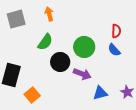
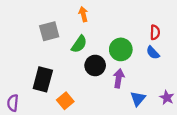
gray square: (16, 19) -> (49, 31), moved
purple arrow: (82, 74) -> (119, 78), turned -102
blue triangle: (100, 93) -> (138, 99), turned -35

